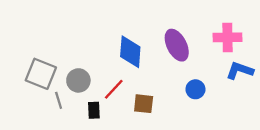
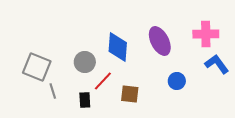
blue L-shape: (240, 71) -> (217, 64), turned 35
gray circle: (78, 80) -> (85, 62), moved

